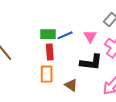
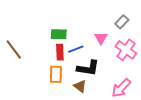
blue line: (65, 35) -> (76, 49), moved
black L-shape: (91, 62) -> (88, 68), moved

